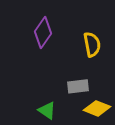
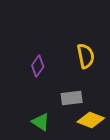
purple diamond: (43, 32) -> (38, 66), moved, size x0.7

